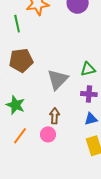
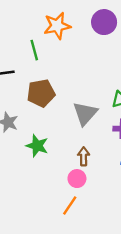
orange line: (20, 136) -> (70, 206), moved

